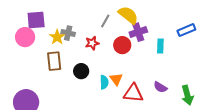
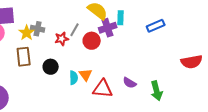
gray line: (105, 21) -> (75, 30), moved
cyan rectangle: (160, 46) -> (121, 18), moved

